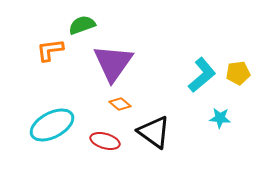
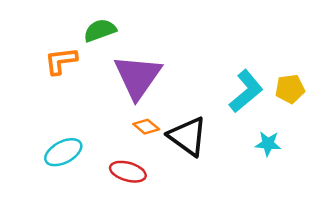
cyan ellipse: (52, 125) -> (63, 152), size x0.7
black triangle: (154, 132) -> (188, 136), moved

